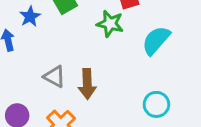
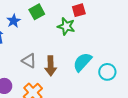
cyan semicircle: (156, 40) -> (82, 62), moved
cyan circle: (156, 104) -> (107, 72), moved

